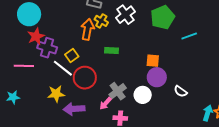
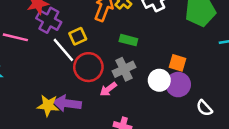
gray cross: (118, 91) -> (124, 69), moved
yellow star: (56, 94) -> (48, 105), moved
white circle: (143, 95) -> (159, 80), moved
pink arrow: (106, 103) -> (108, 89), moved

